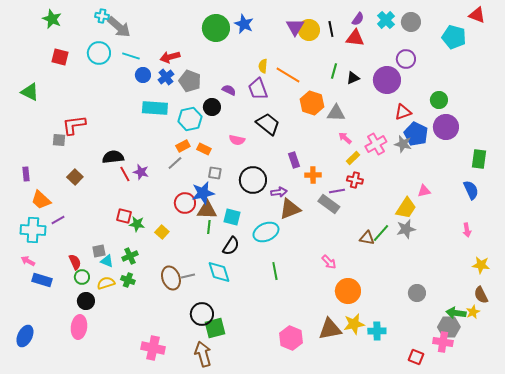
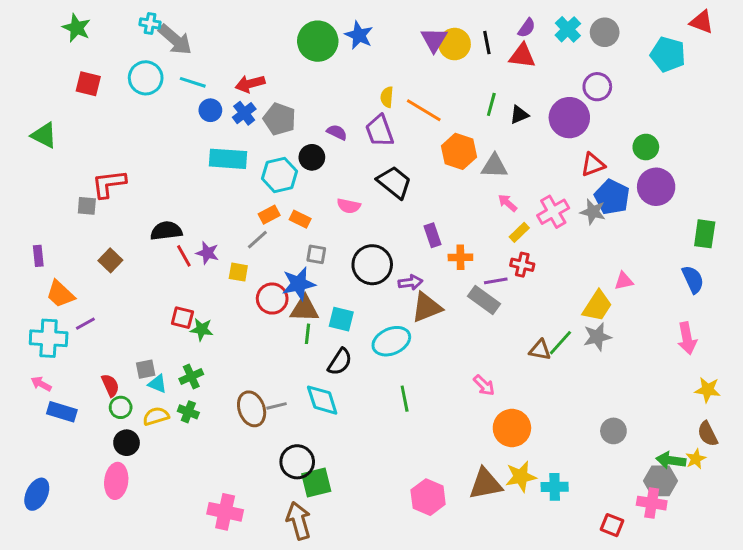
pink arrow: (467, 230) -> (687, 338), size x1.5
yellow square: (162, 232) -> (238, 272), moved, turned -32

